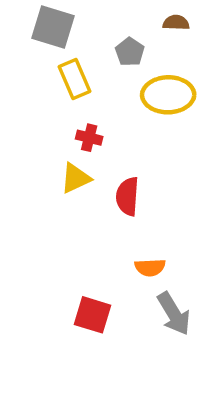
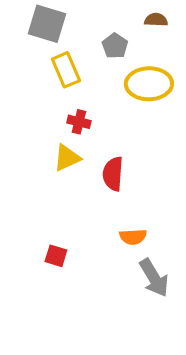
red square: (93, 315) -> (56, 256), moved, size x0.7

